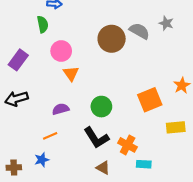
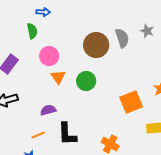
gray semicircle: (139, 31) -> (122, 38), turned 42
green circle: (101, 107) -> (86, 81), moved
black L-shape: (96, 138) -> (67, 134), moved, turned 30

